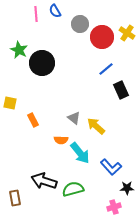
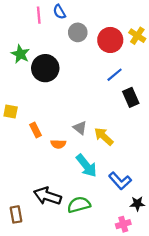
gray circle: (80, 24) -> (78, 32), moved
orange semicircle: (61, 140) -> (58, 144), moved

